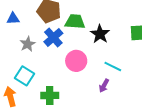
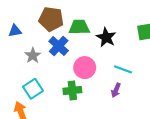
cyan square: (24, 76) -> (33, 89), turned 30
green cross: (50, 95) -> (72, 90), moved

